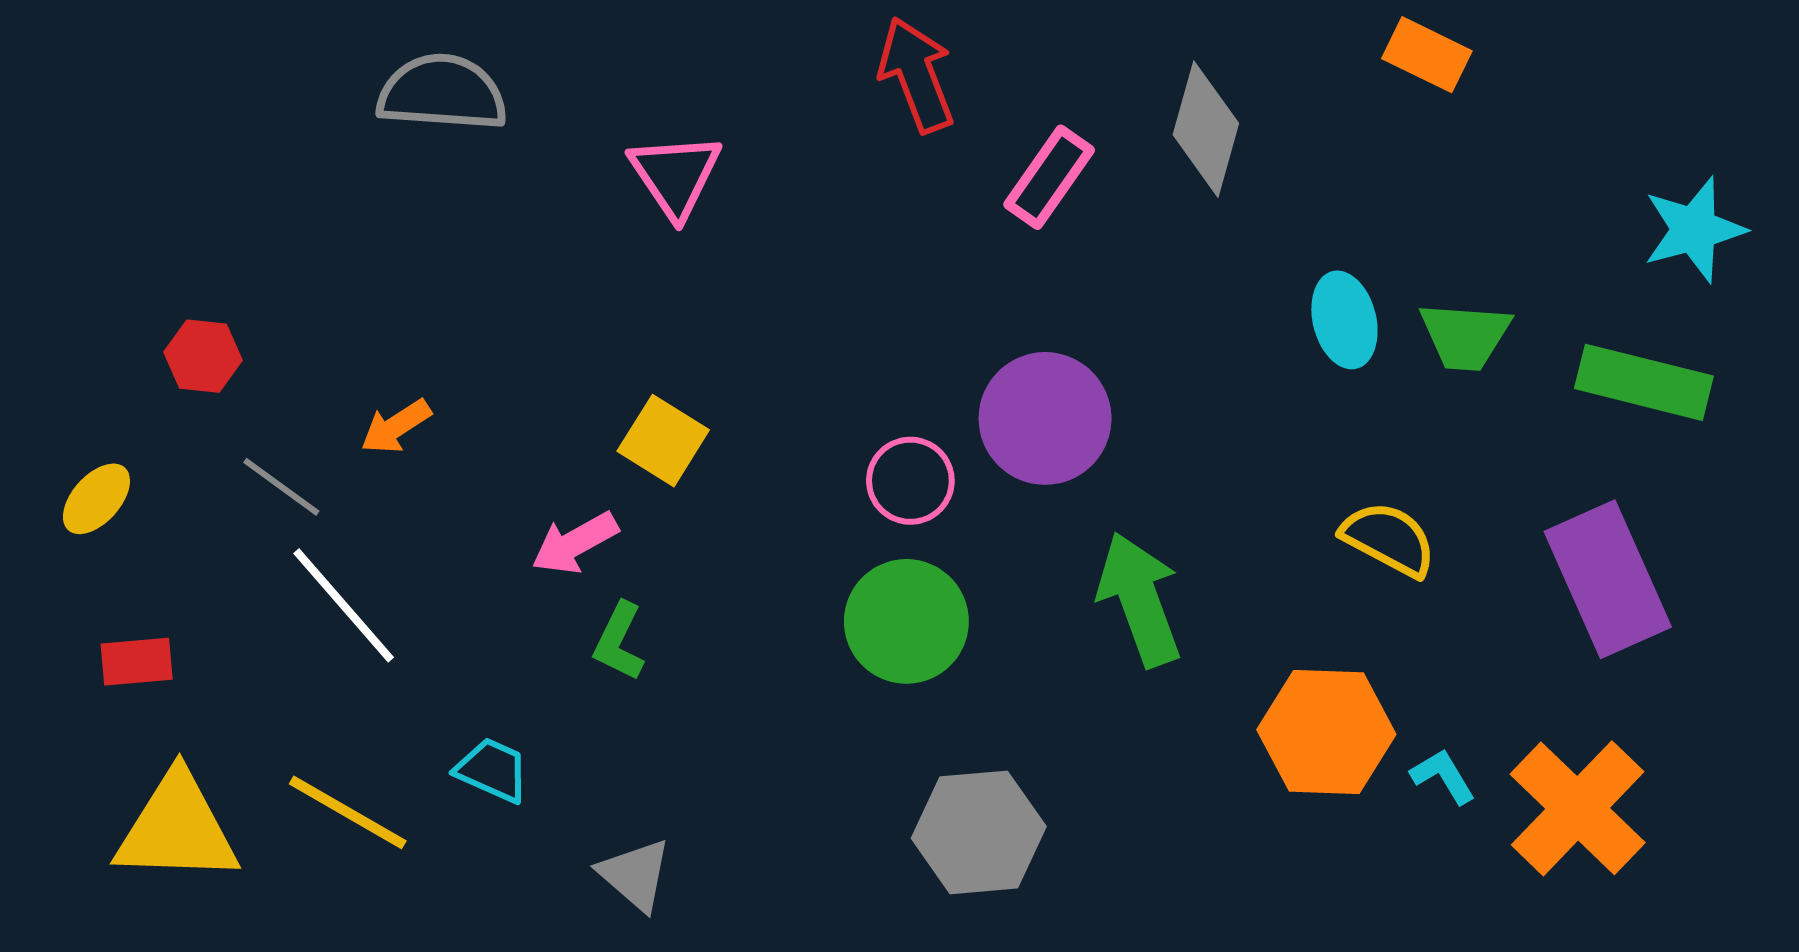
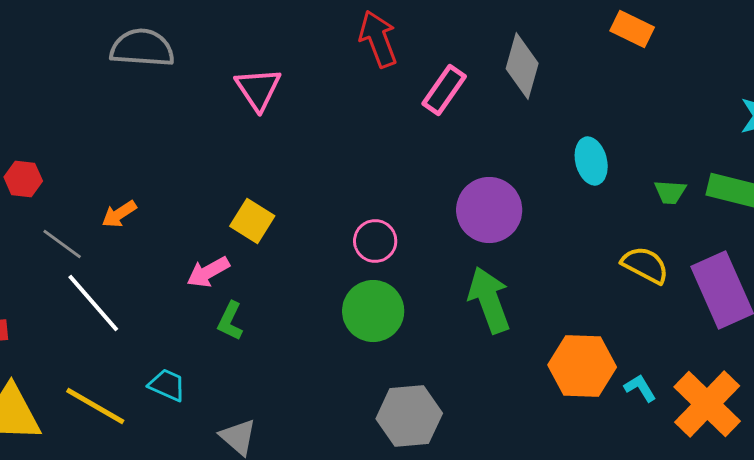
green trapezoid: (1465, 336) -> (670, 192), moved, size x0.7
purple circle: (1045, 418) -> (489, 210), moved
yellow semicircle: (1389, 539) -> (645, 265), moved

